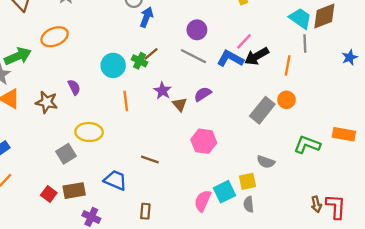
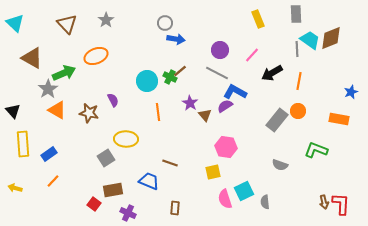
blue arrow: (146, 17) -> (176, 39), turned 78
pink line: (244, 41) -> (252, 55), moved
gray line: (305, 44) -> (297, 49), moved
blue star: (350, 57) -> (351, 92), moved
blue L-shape: (230, 59) -> (235, 92), moved
orange rectangle: (344, 134) -> (339, 119), moved
brown line: (150, 160) -> (170, 163), moved
yellow square: (247, 181) -> (213, 172), moved
red square: (49, 194) -> (94, 204), moved
pink semicircle: (203, 201) -> (225, 199), turned -42

